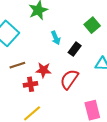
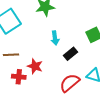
red semicircle: (69, 79) -> (70, 83), moved

